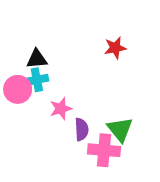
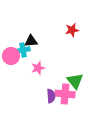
black triangle: (37, 59) -> (31, 41), moved
purple semicircle: (82, 129) -> (51, 96), moved

